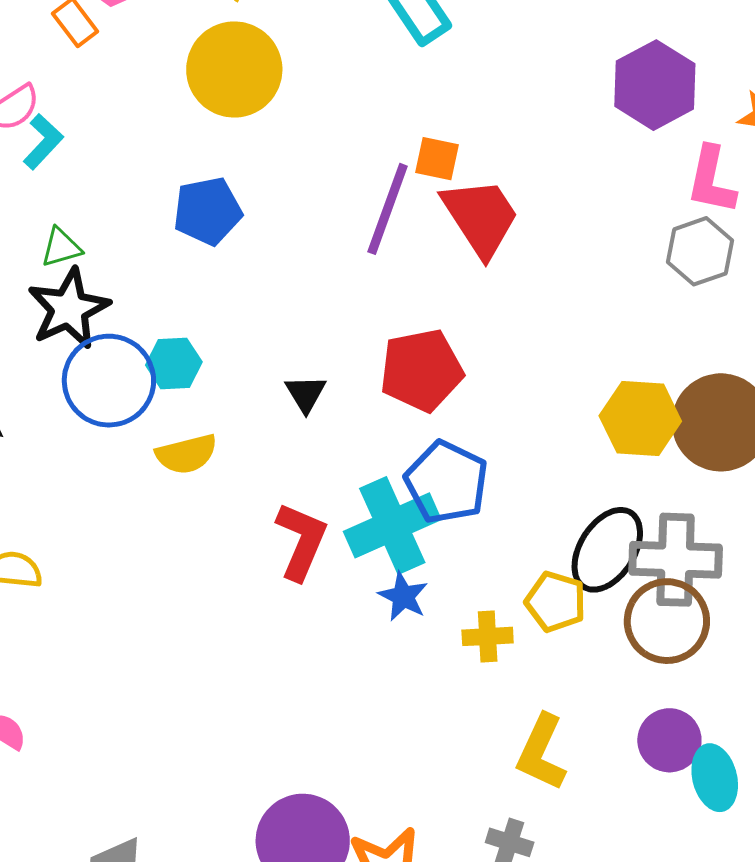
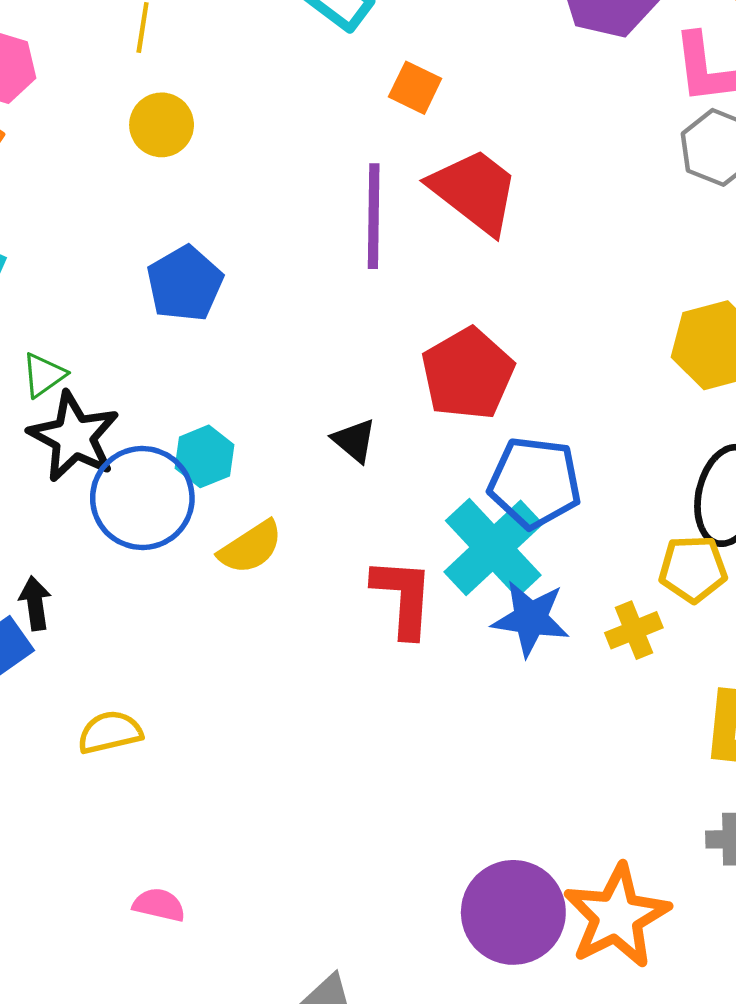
yellow circle: (234, 70) -> (162, 125), size x0.6
orange square: (437, 159) -> (415, 88), moved, turned 33
blue star: (403, 596) -> (531, 619), size x1.4

